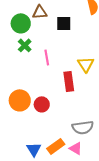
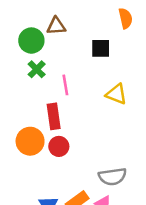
black square: (64, 23) -> (101, 48), moved
yellow triangle: (86, 64) -> (116, 94), turned -36
red rectangle: (69, 81) -> (54, 116), moved

